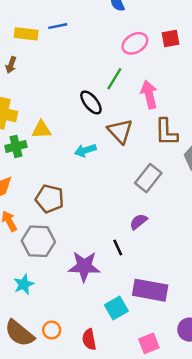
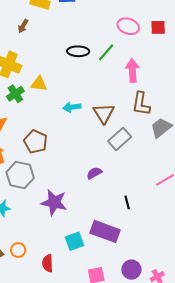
pink ellipse: (135, 43) -> (128, 26), turned 40
black ellipse: (91, 102) -> (78, 51), moved, turned -60
brown triangle: (120, 131) -> (104, 113), moved
green cross: (16, 146) -> (15, 94), turned -30
purple semicircle: (138, 222) -> (94, 173), moved
black line: (118, 247) -> (127, 202), moved

